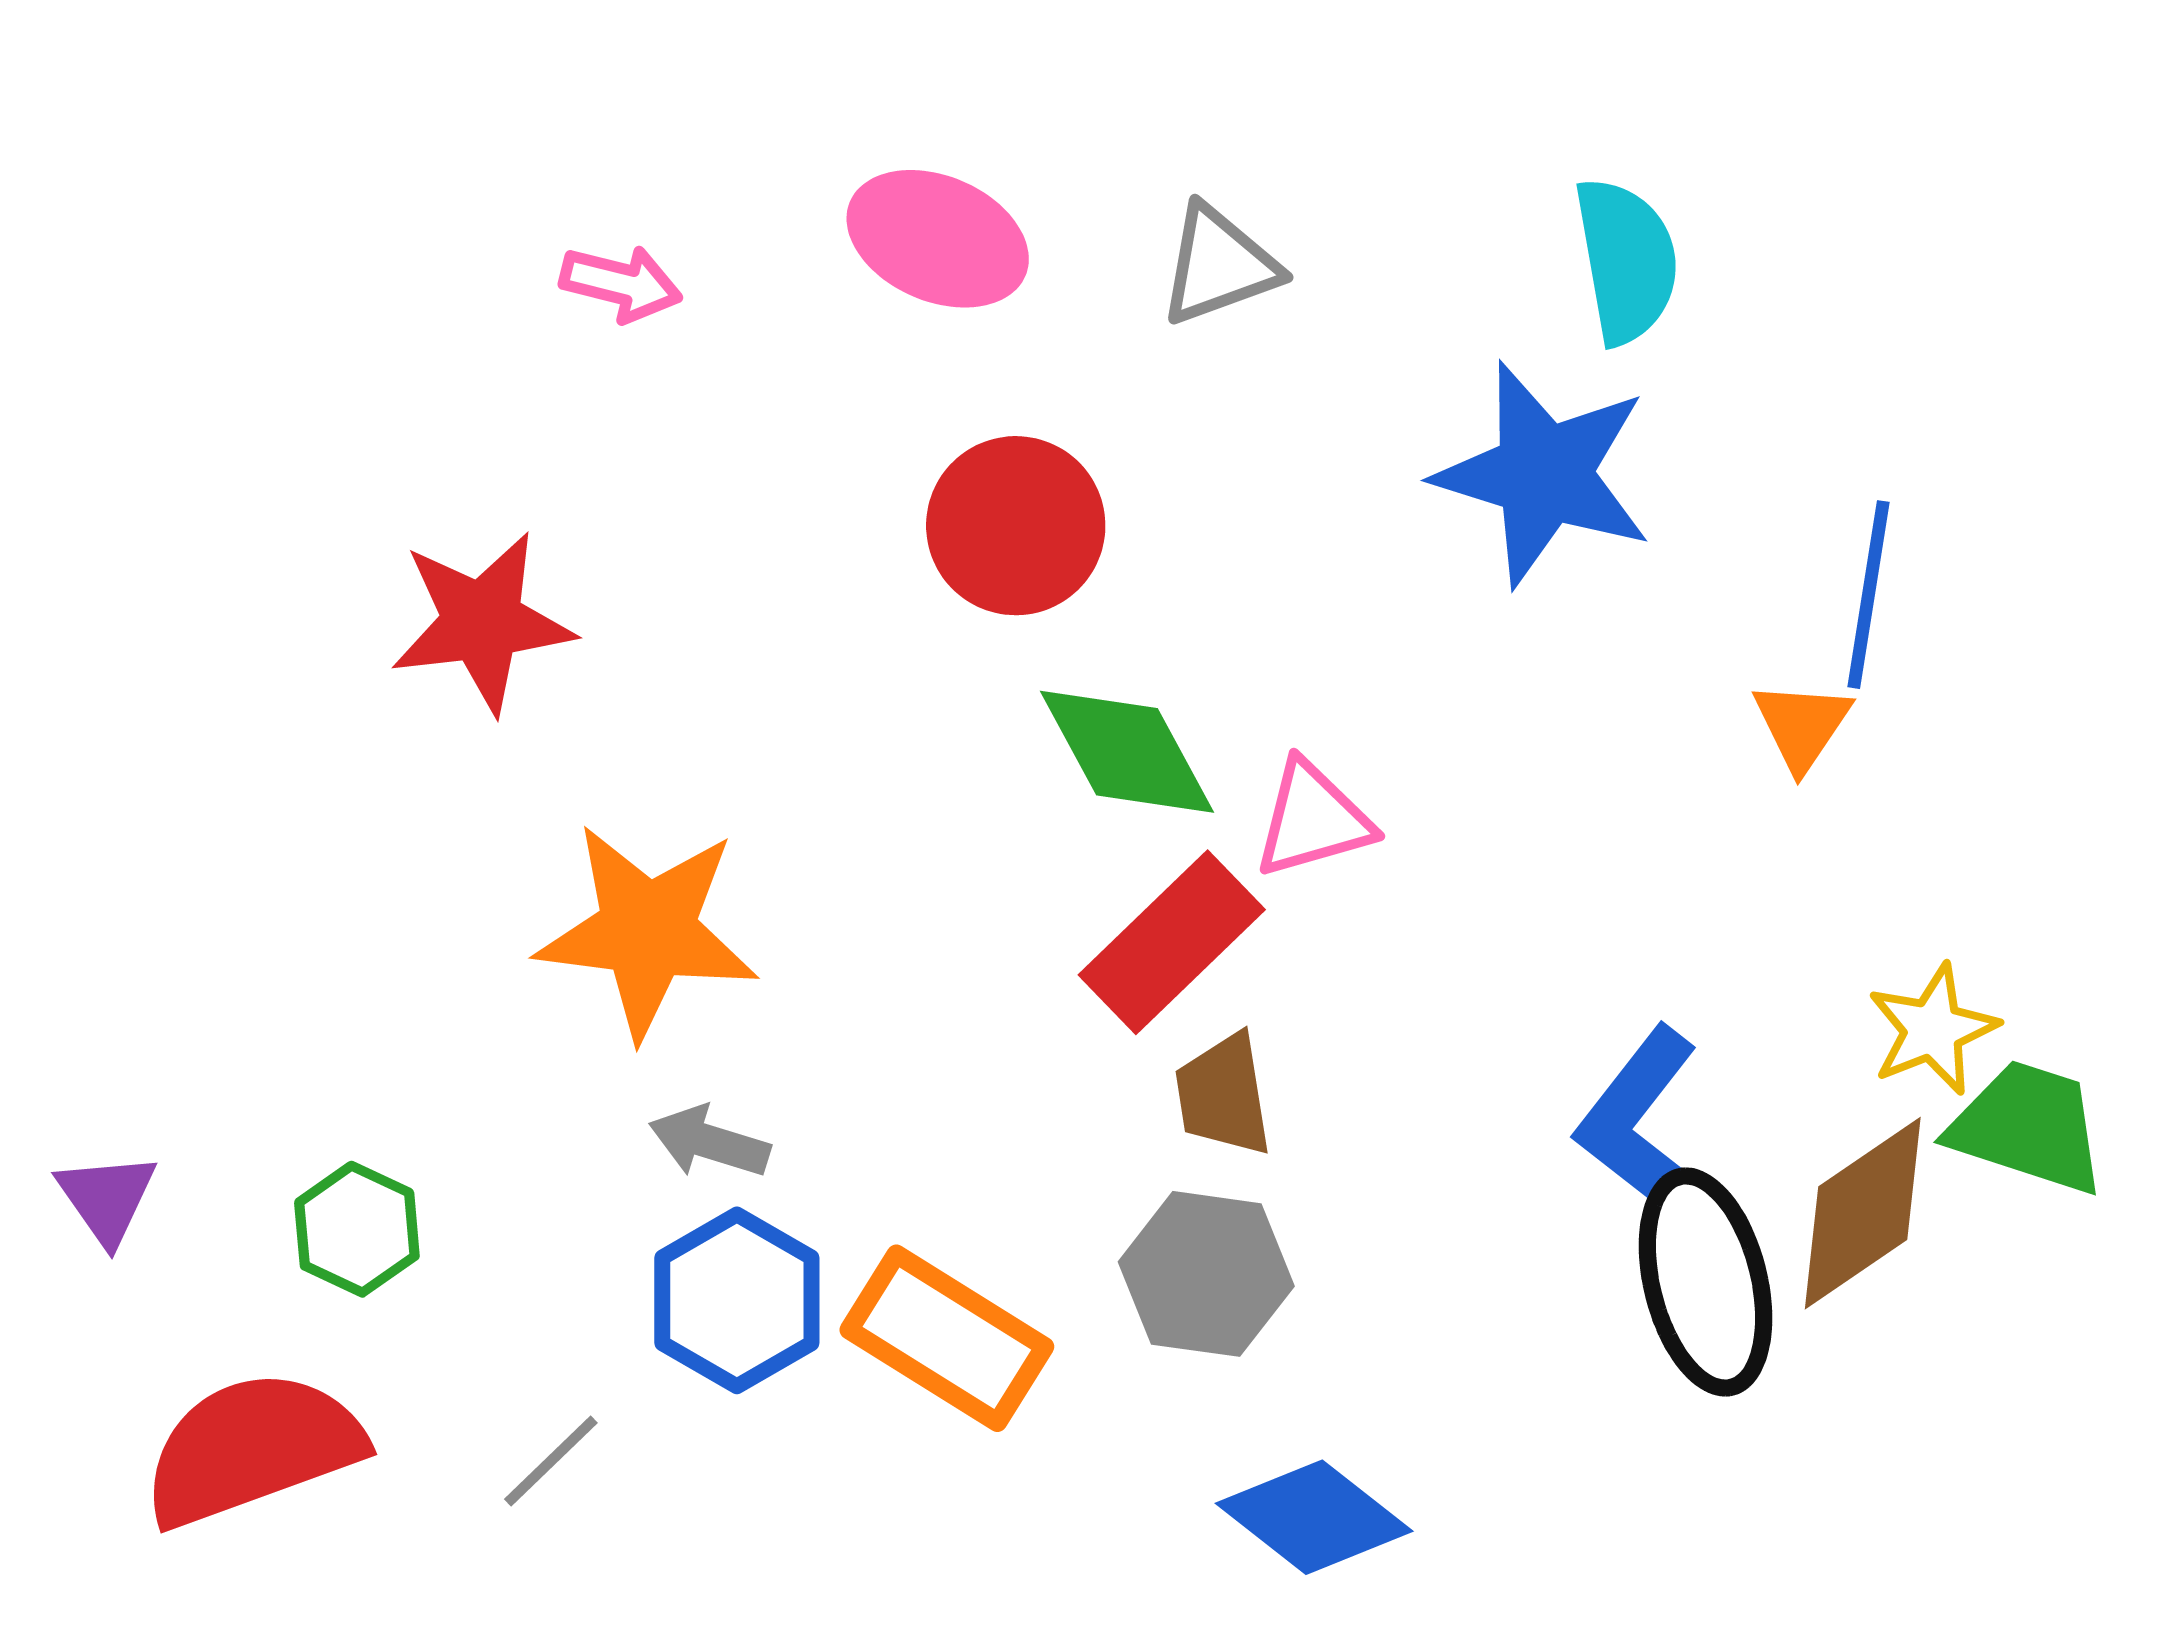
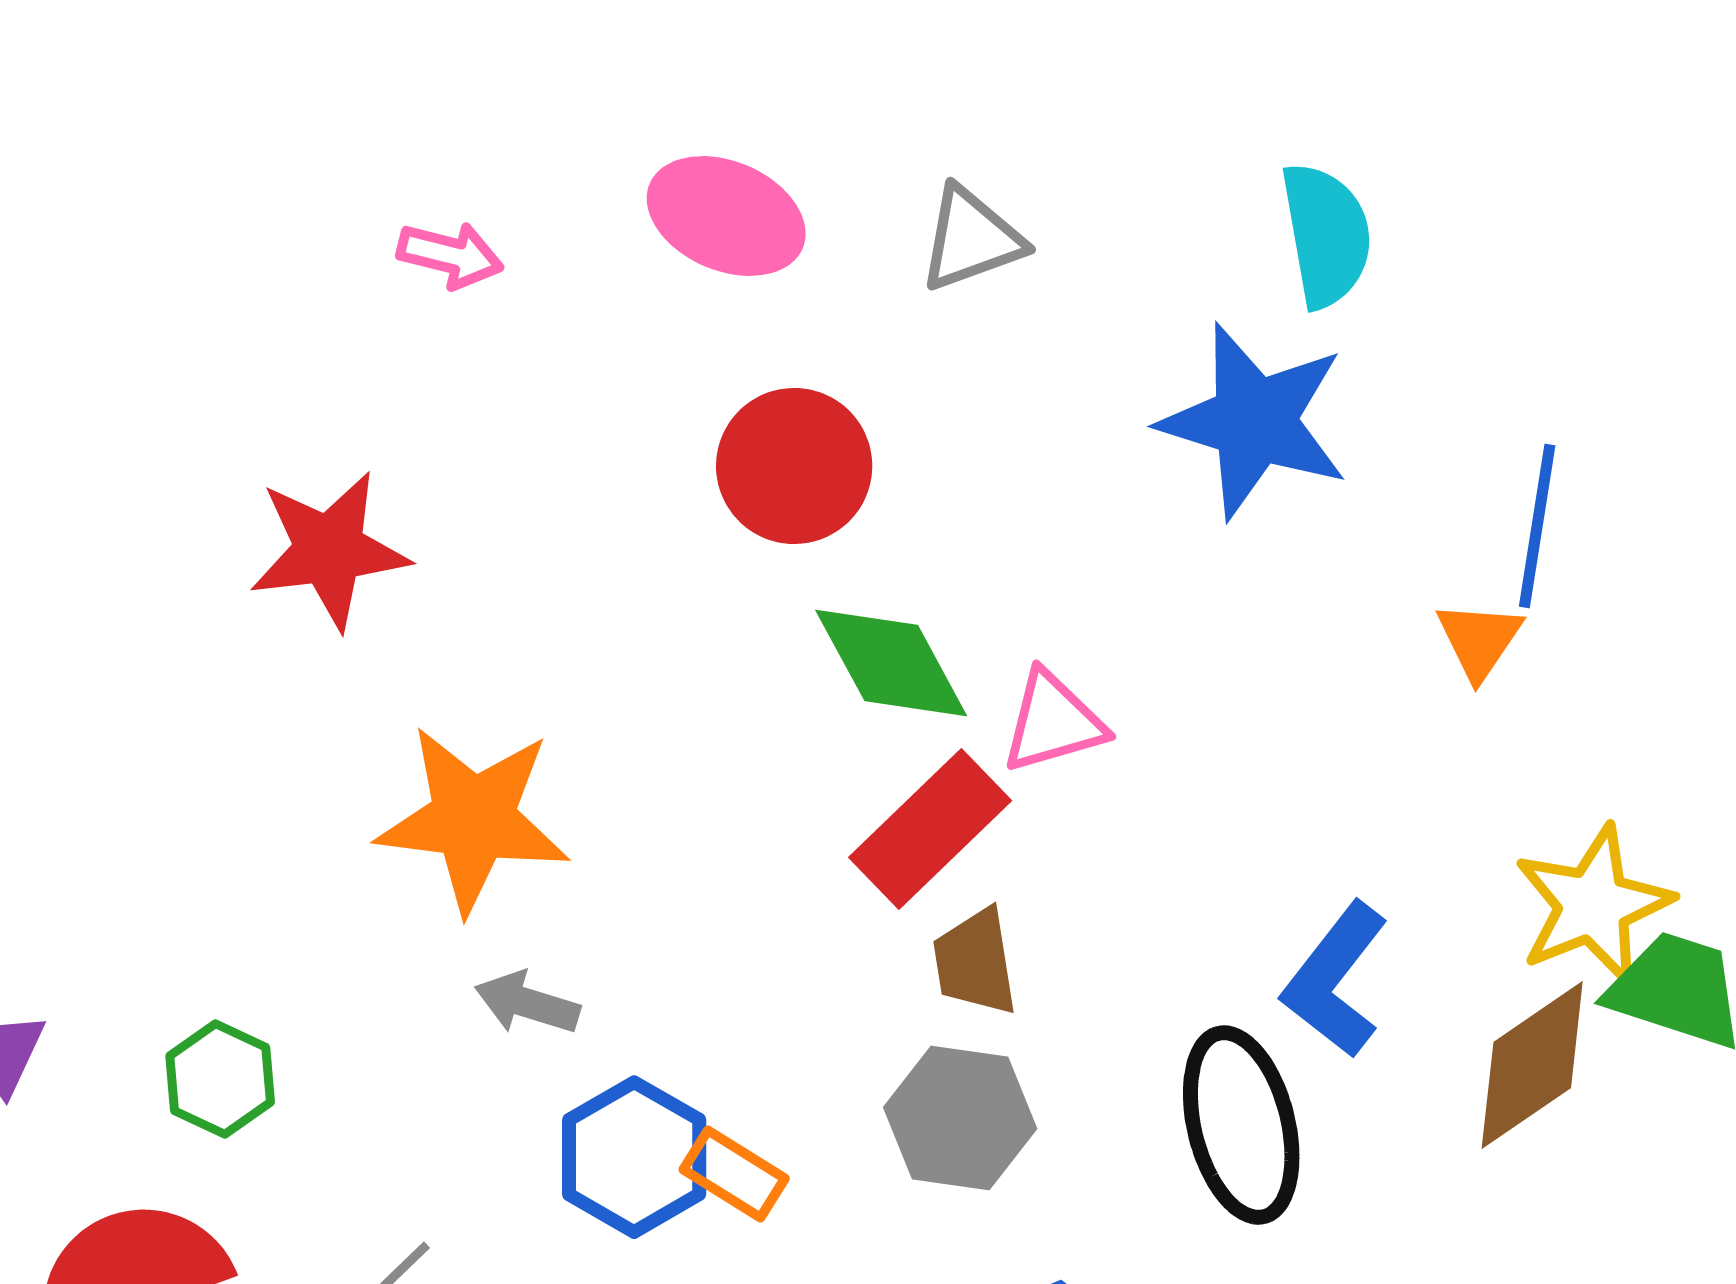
yellow star: (1933, 1030) -> (1593, 905), size x1.4
black ellipse: (1705, 1282) -> (1241, 1125), moved
blue hexagon: (737, 1300) -> (634, 1157), moved
orange rectangle: (947, 1338) -> (734, 1174), size x0.6

